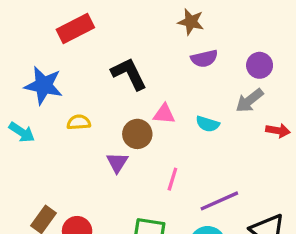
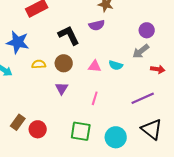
purple semicircle: (204, 59) -> (97, 25), moved
pink triangle: (164, 114) -> (95, 66), moved
brown circle: (137, 134) -> (64, 63), moved
purple line: (219, 201) -> (143, 98), moved

